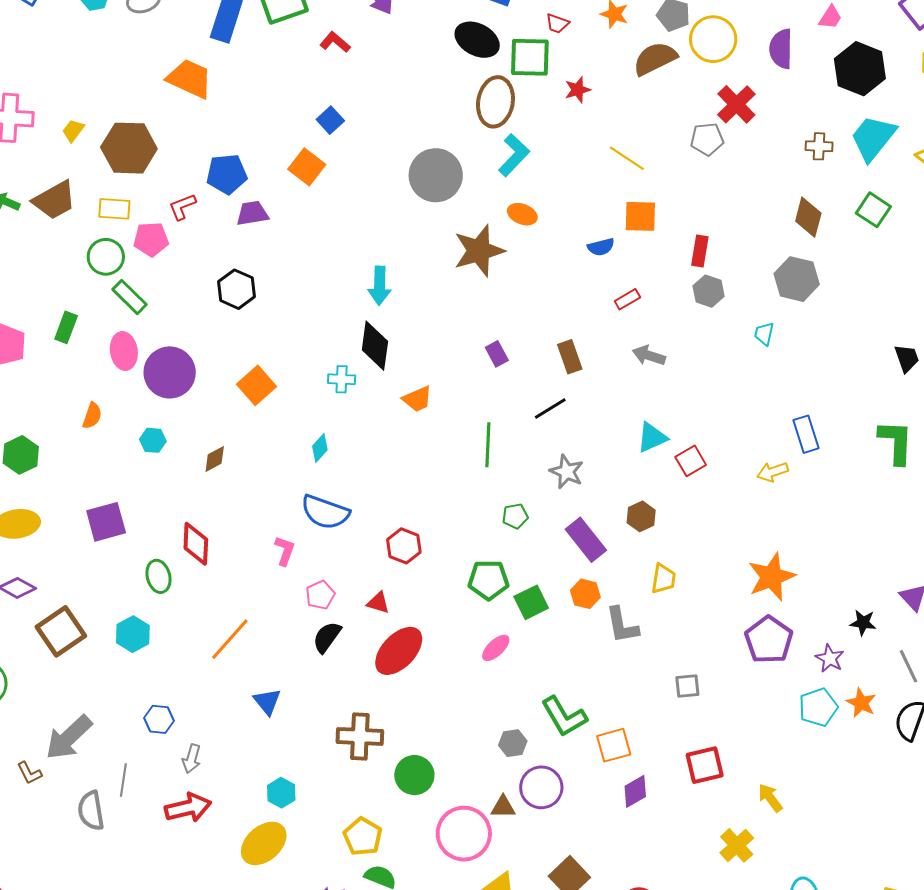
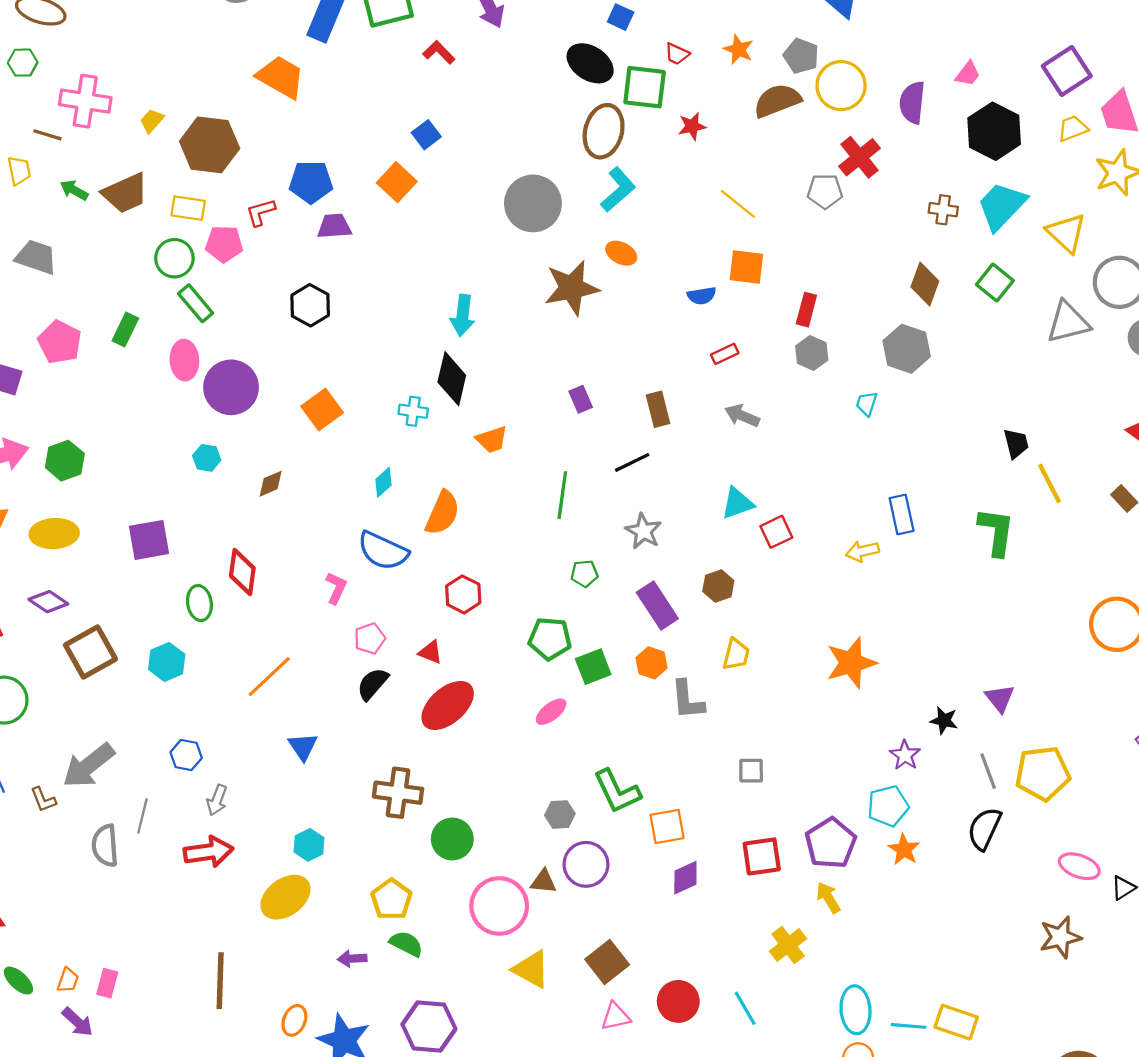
orange semicircle: (92, 416) -> (443, 513), moved, size x1.6
purple pentagon: (769, 640) -> (831, 843), moved
orange star: (861, 703) -> (904, 849), moved

